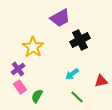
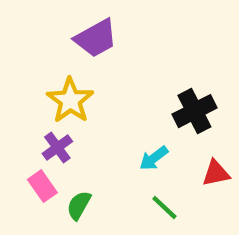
purple trapezoid: (60, 18) -> (96, 38), moved
black cross: (80, 40) -> (194, 111), moved
purple cross: (18, 69) -> (57, 147), moved

